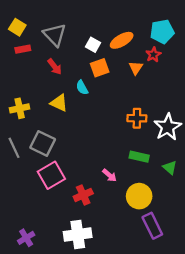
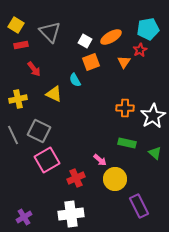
red arrow: (55, 67) -> (34, 69), moved
yellow circle: (139, 196) -> (115, 179), moved

